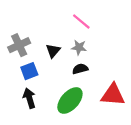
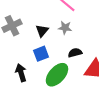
black semicircle: (80, 69) -> (75, 53), moved
blue square: (29, 71) -> (41, 54), moved

